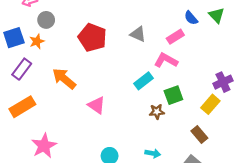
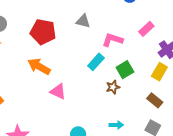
pink rectangle: (175, 37) -> (146, 29), moved
orange arrow: (64, 79) -> (39, 66), moved

